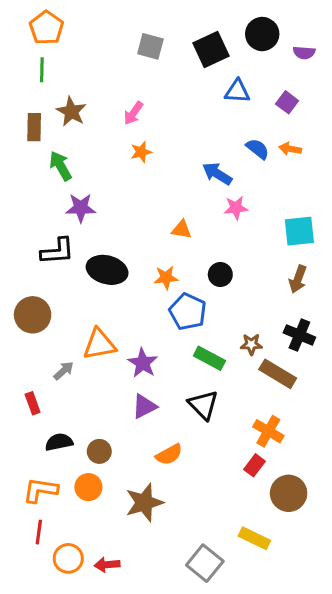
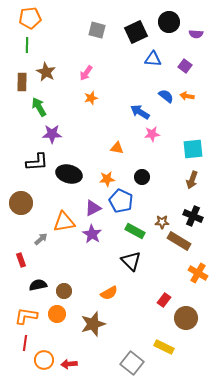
orange pentagon: (47, 28) -> (30, 18), turned 30
purple triangle: (144, 406) -> (93, 208), moved
orange cross: (268, 431) -> (198, 273), moved

